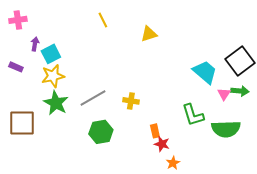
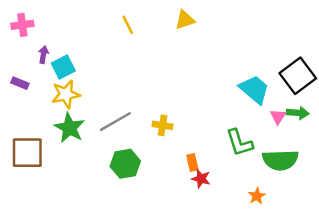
yellow triangle: (149, 34) -> (185, 20), moved
orange star: (173, 163) -> (257, 196), moved

